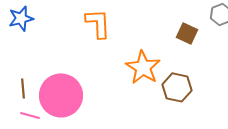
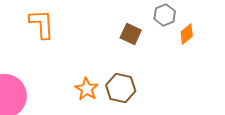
orange star: (143, 67) -> (87, 89), moved, size x0.7

